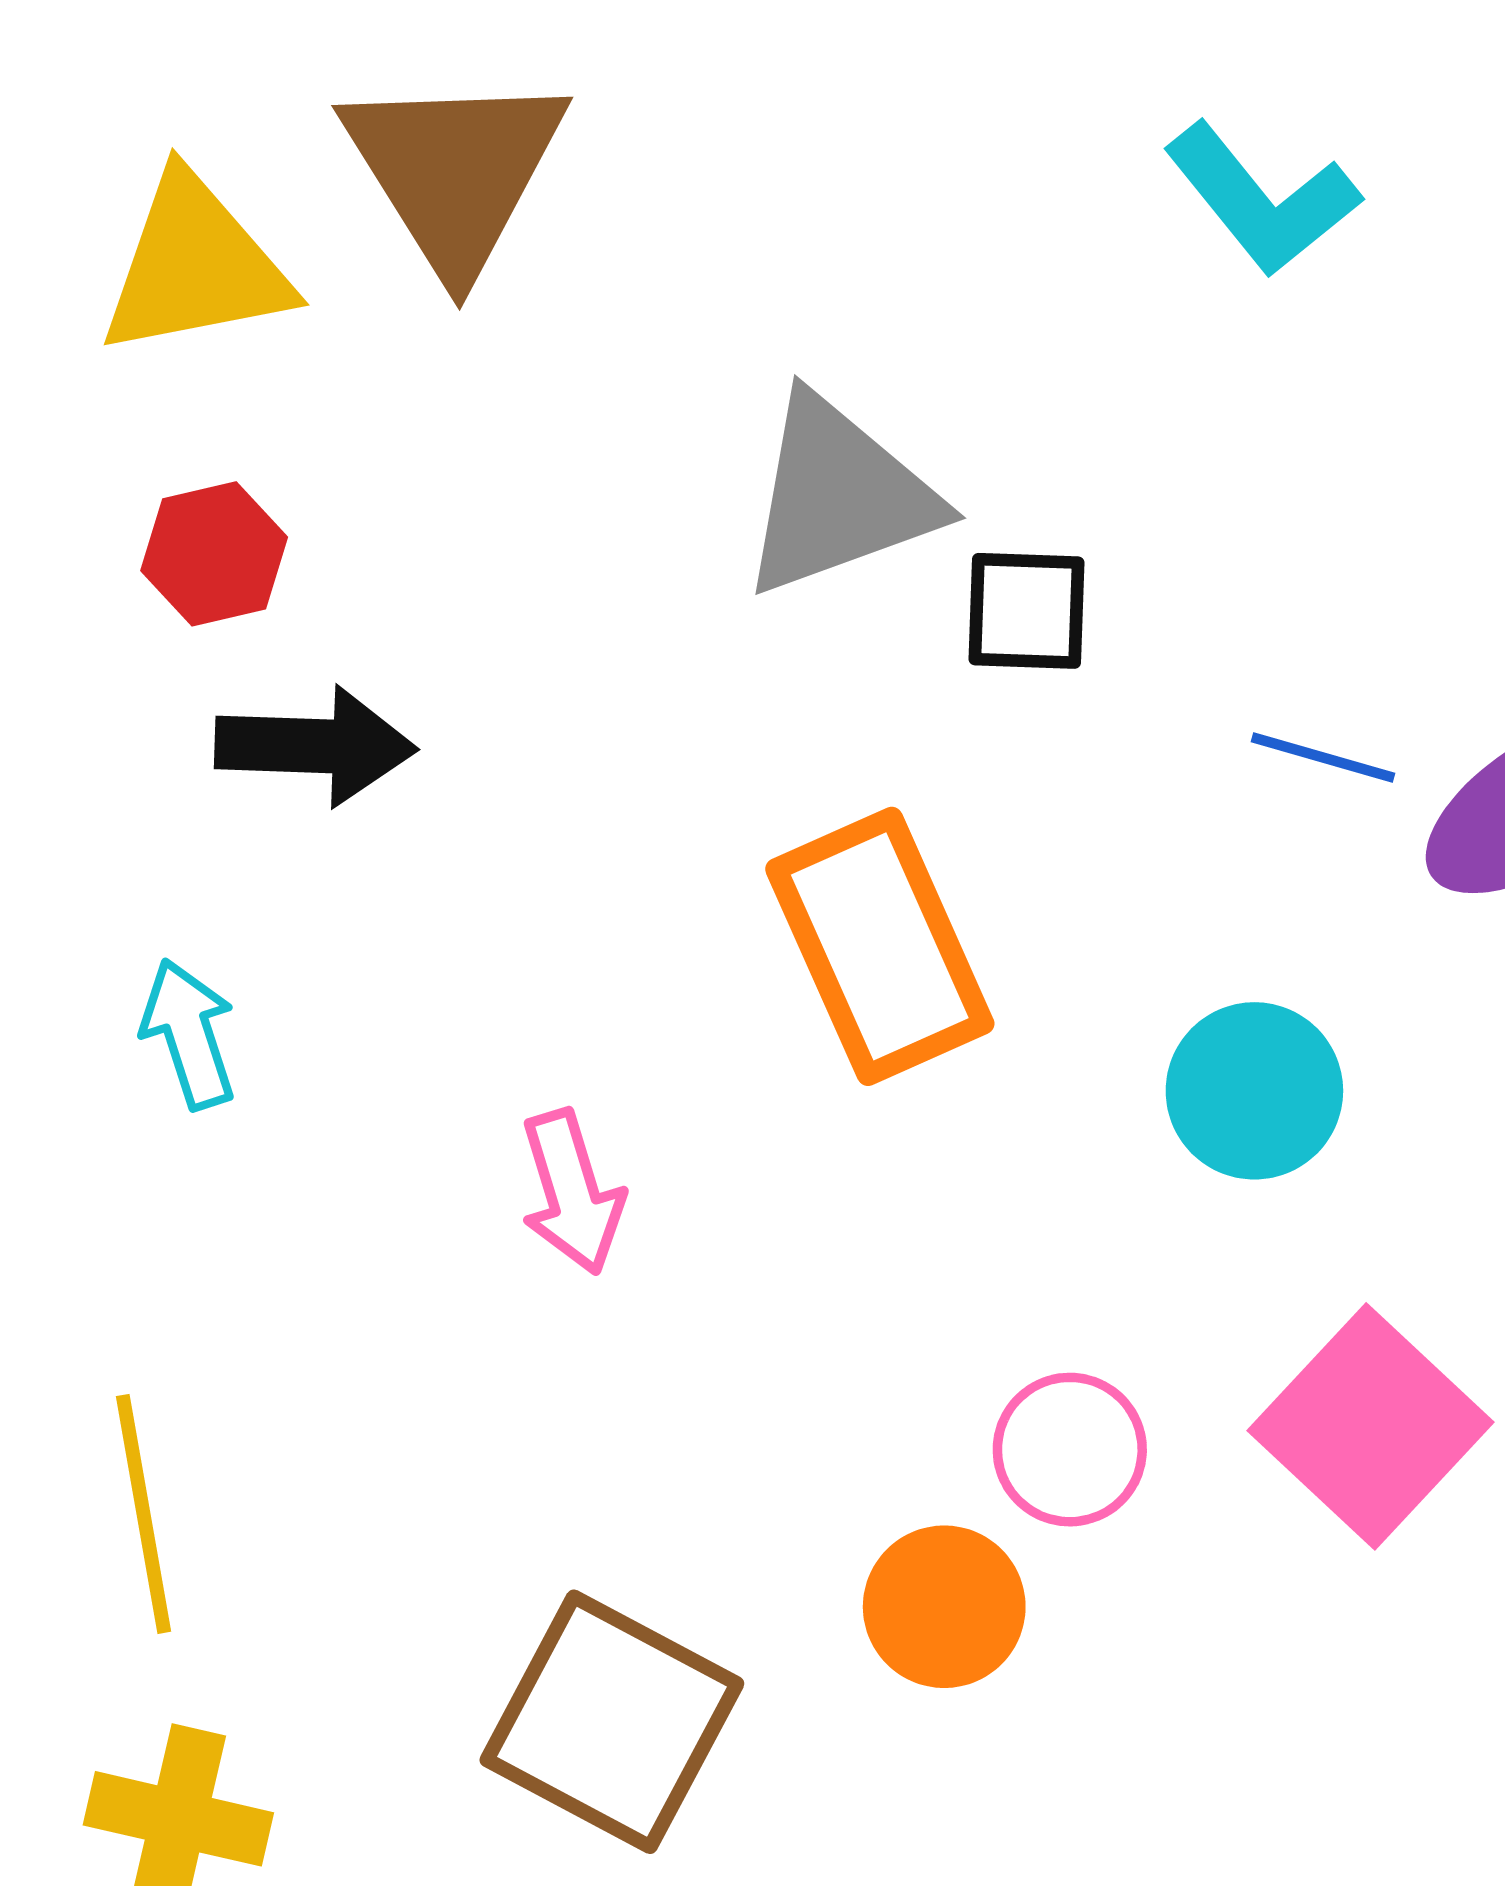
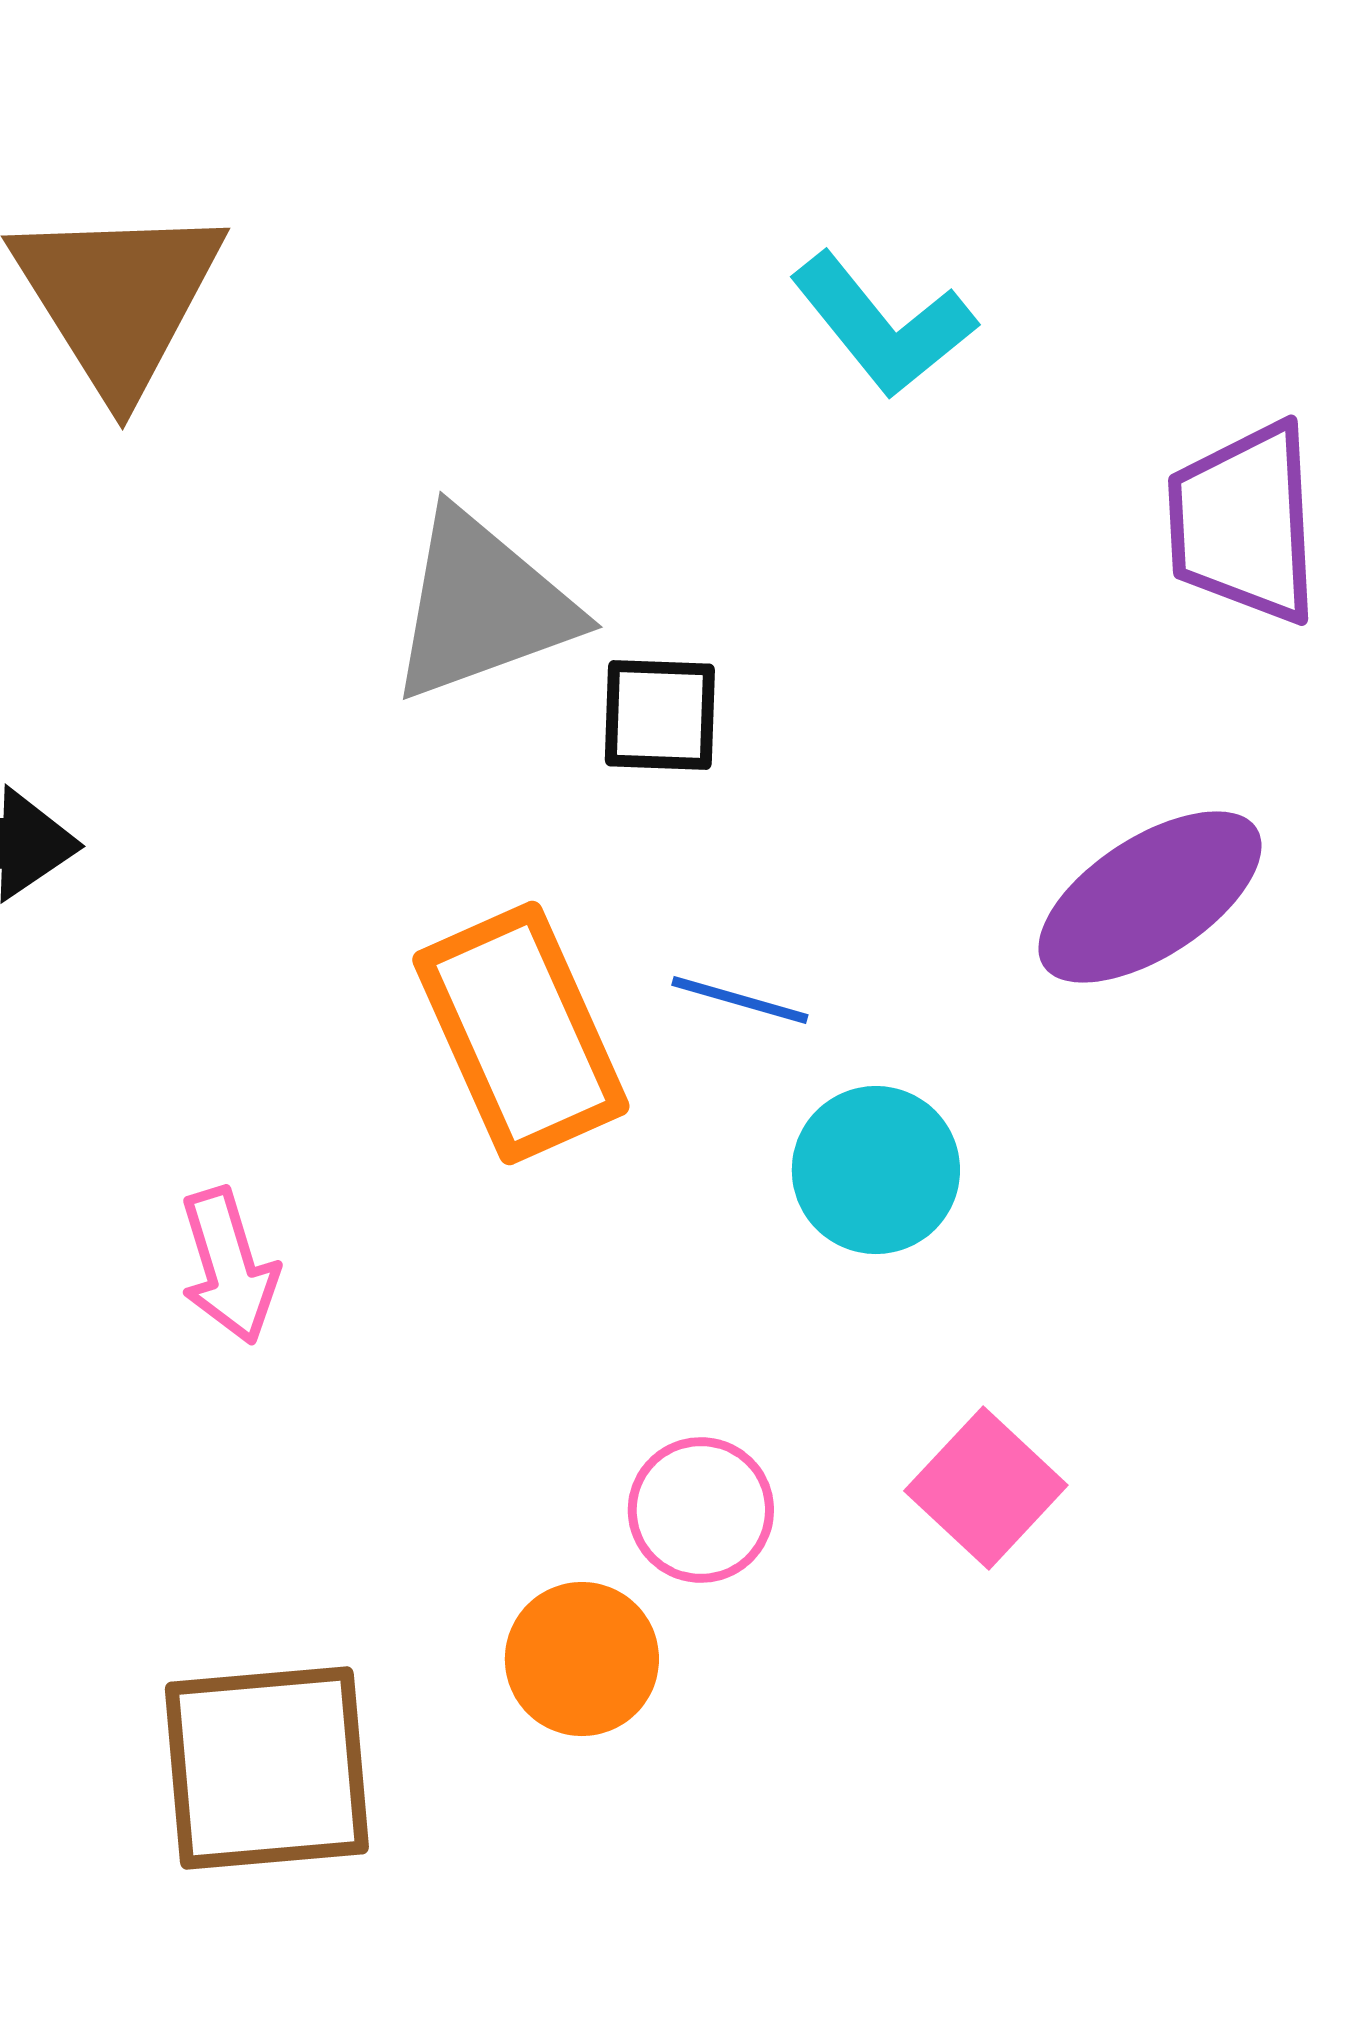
blue line: (1323, 757) -> (740, 1000), moved
pink square: (1370, 1426) -> (986, 1488), size x0.7
brown square: (612, 1722) -> (267, 1768), turned -33

